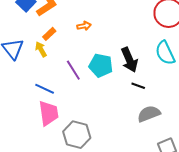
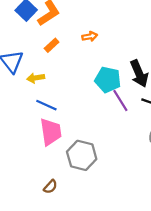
yellow arrow: (41, 49) -> (36, 78), moved, turned -70
purple line: (73, 70) -> (120, 101), moved

